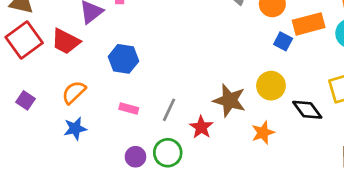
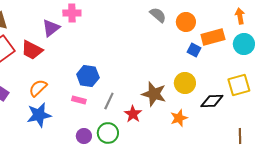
blue hexagon: (123, 59) -> (88, 76), moved
black diamond: (307, 110) -> (212, 101), turned -55
blue star: (75, 129) -> (39, 115), size x1.4

